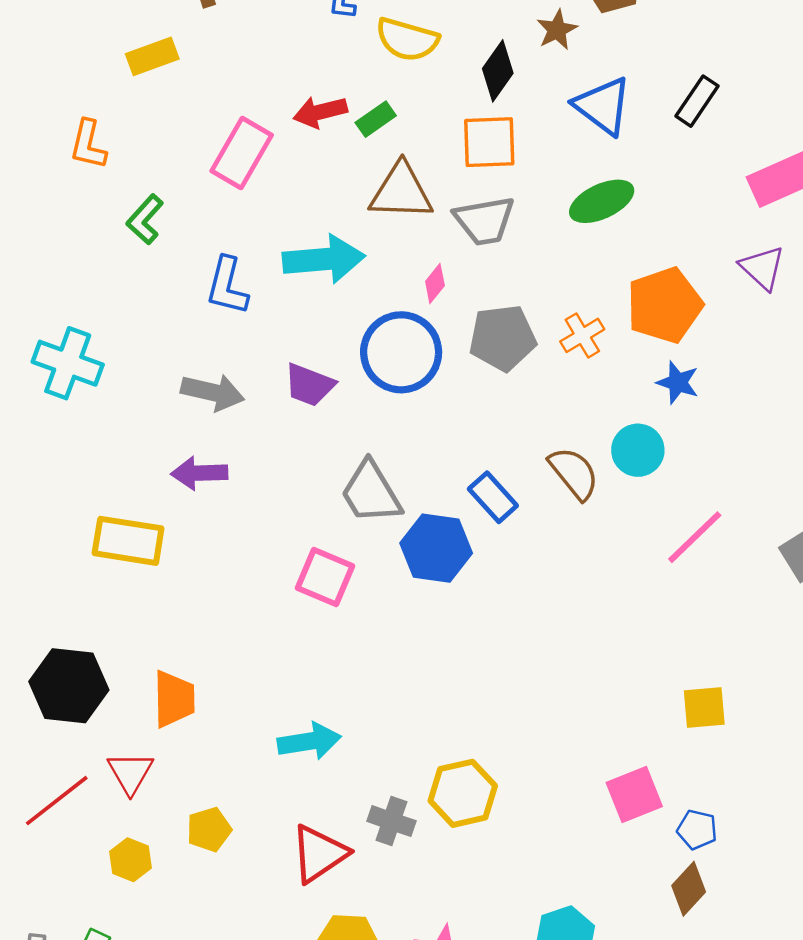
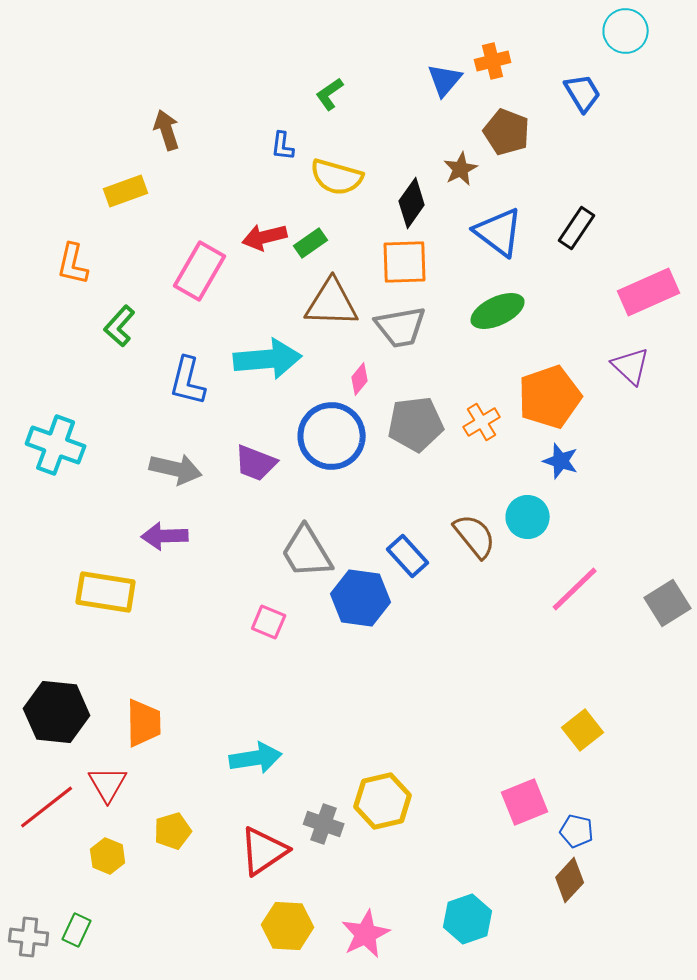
pink square: (325, 577) -> (269, 622), size x0.7
yellow square: (704, 708) -> (583, 730), turned -33

